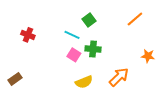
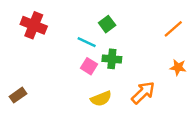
orange line: (135, 19) -> (173, 29), moved
red cross: (28, 35) -> (34, 25), moved, size x1.5

